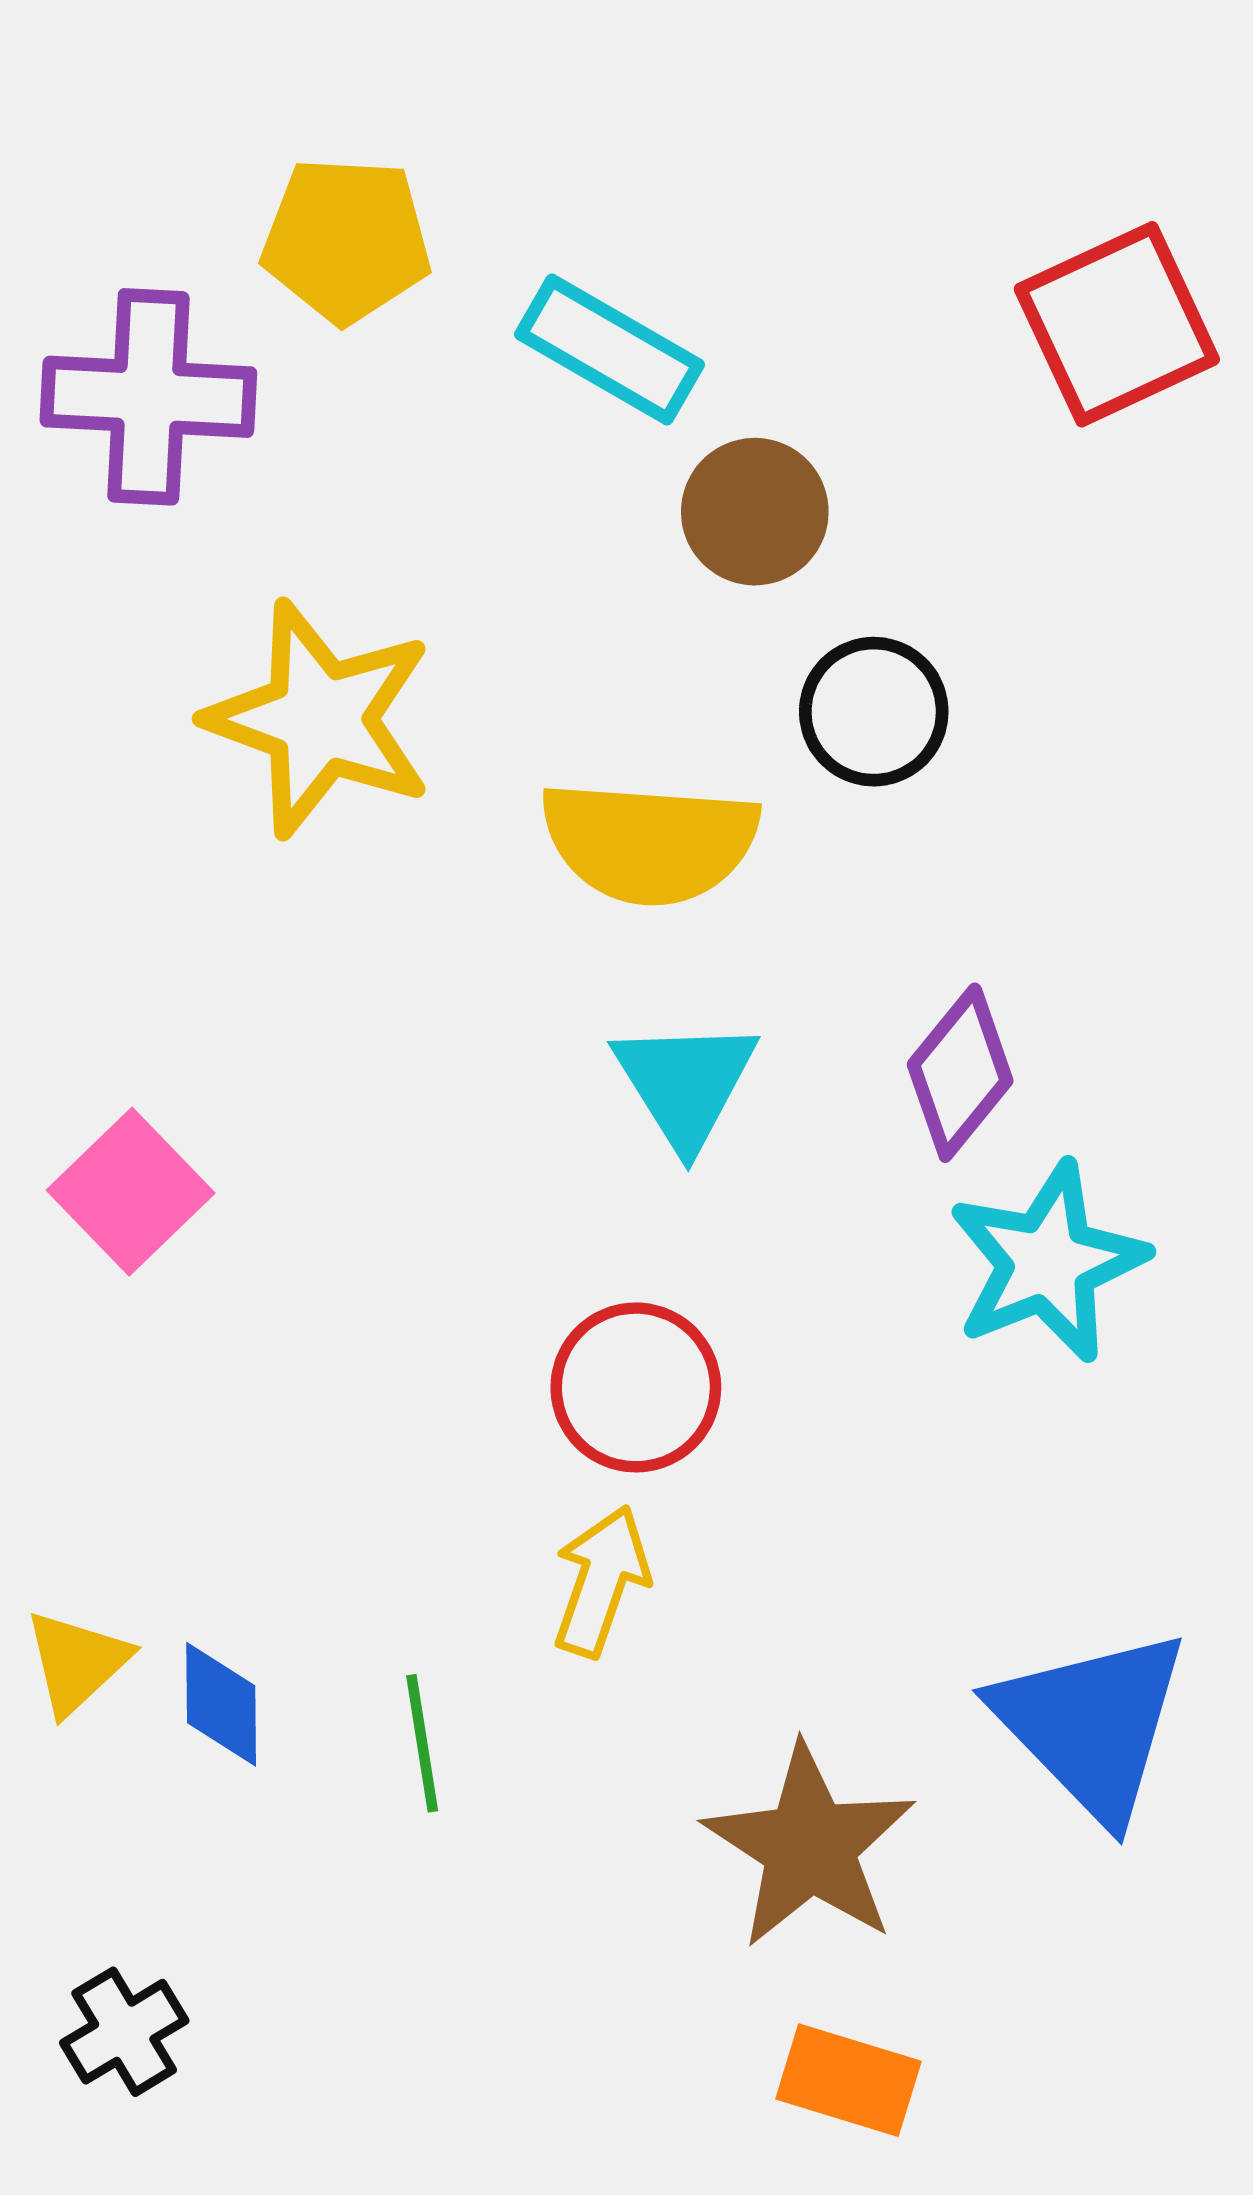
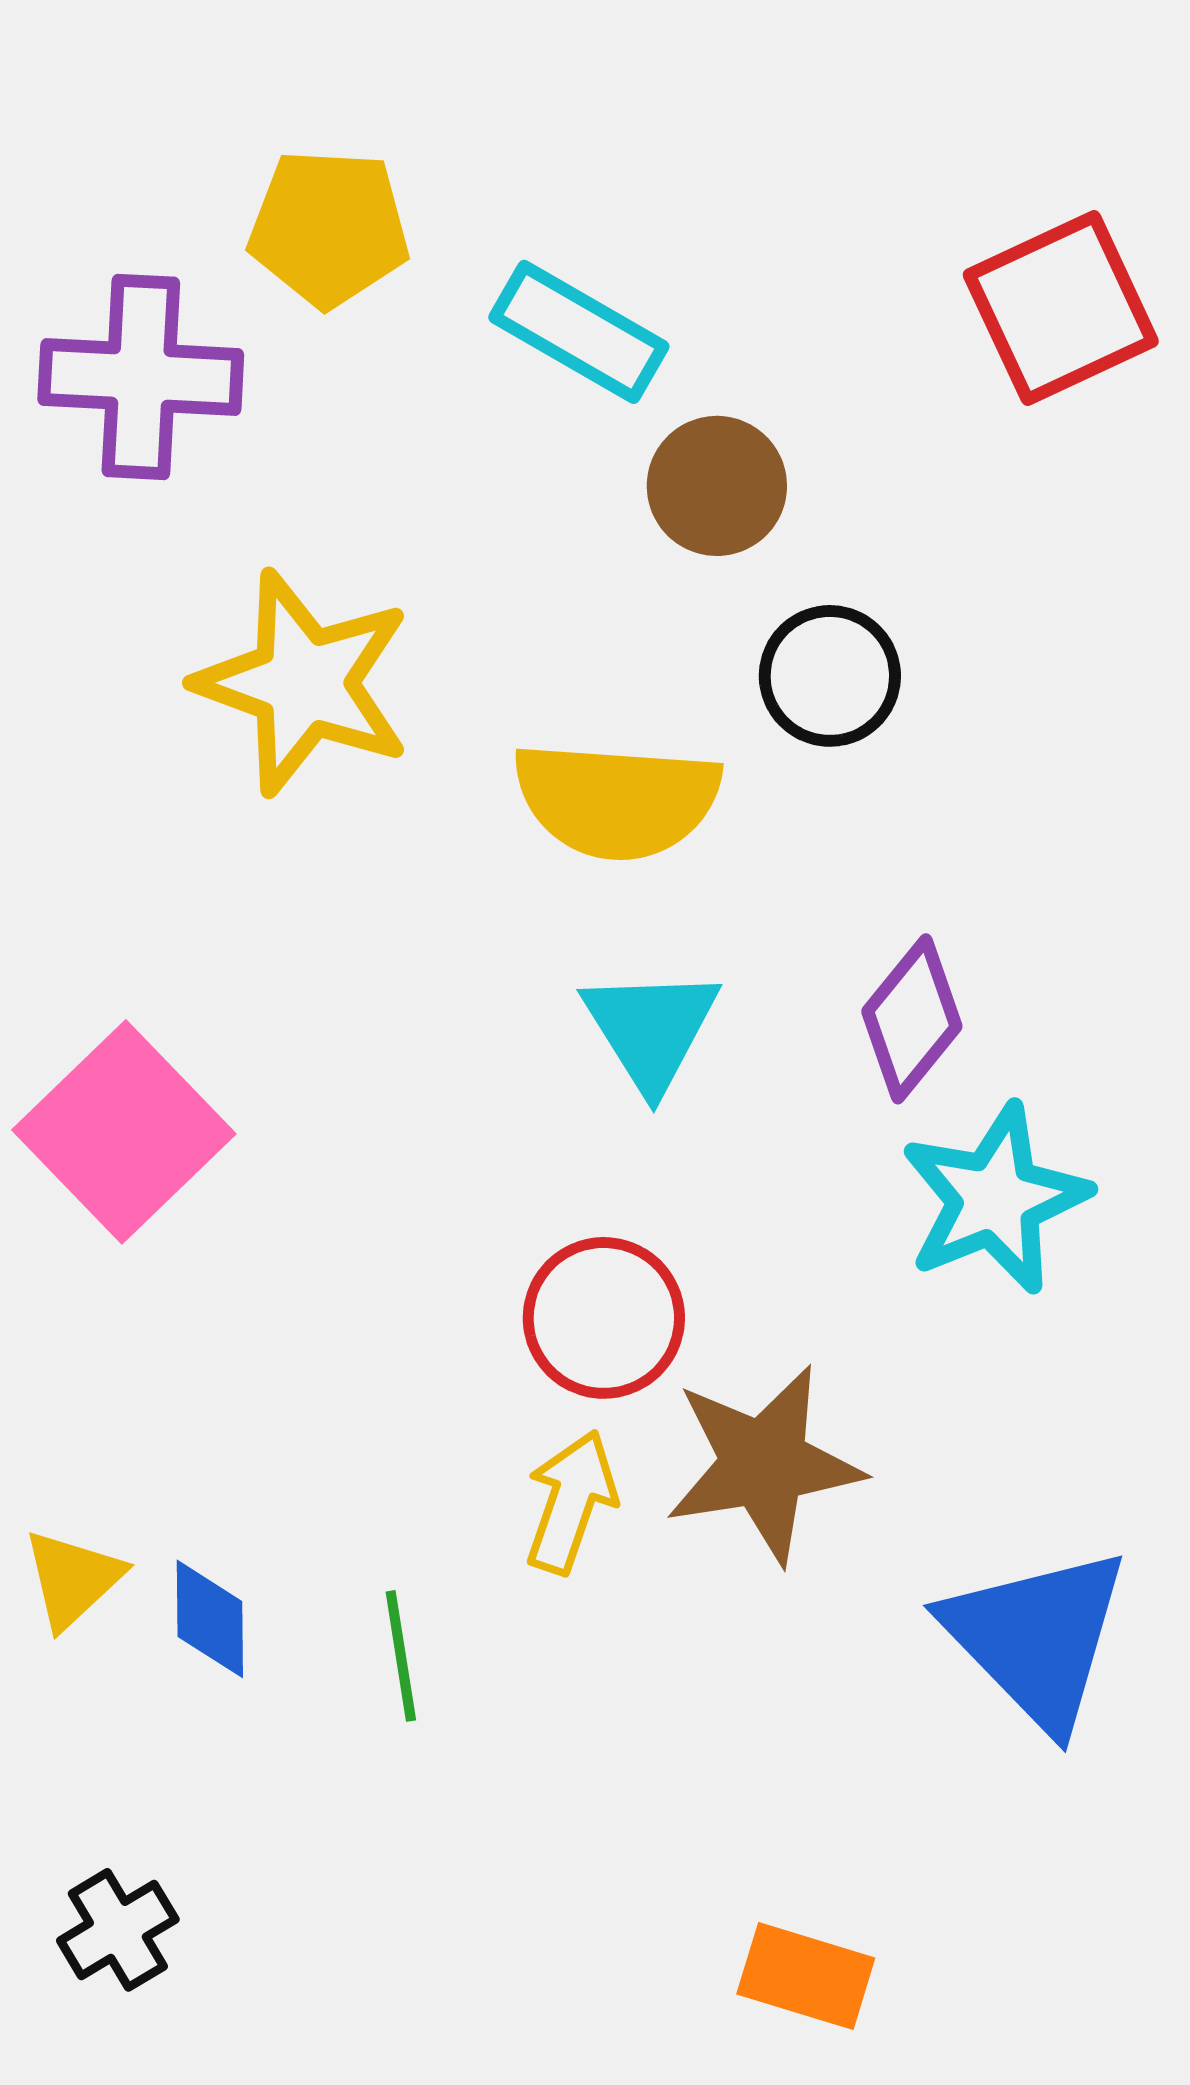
pink square: (131, 1192) -> (124, 1132), size x1.4
brown star: (810, 1846) -> (764, 1464), moved, turned 30

